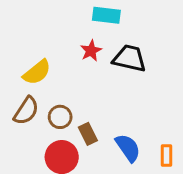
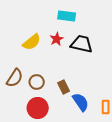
yellow semicircle: (37, 72) -> (32, 42), moved
brown rectangle: (88, 134) -> (64, 87), moved

